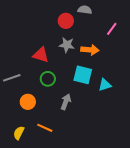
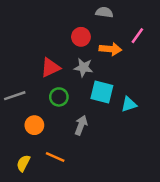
red circle: (66, 21) -> (81, 37), moved
gray star: (67, 45) -> (83, 67), moved
orange arrow: (90, 50) -> (110, 49), moved
red triangle: (41, 55) -> (50, 67), turned -42

